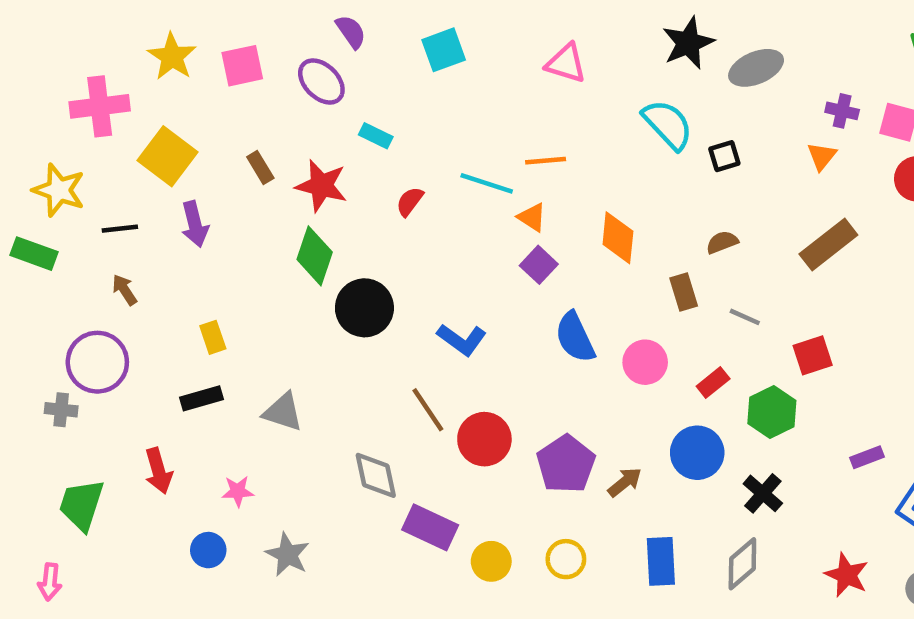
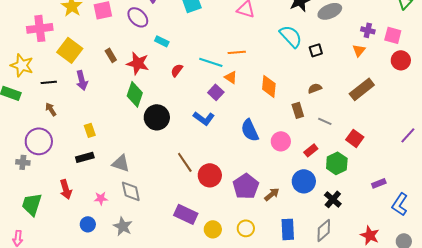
purple square: (539, 265) -> (216, 92), moved
blue L-shape: (462, 340) -> (204, 118), moved
red square: (813, 355) -> (355, 138), turned -36
gray diamond: (376, 475) -> (131, 191), moved

